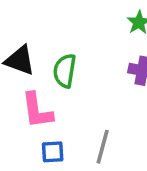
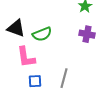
green semicircle: (65, 71) -> (42, 34), turned -120

